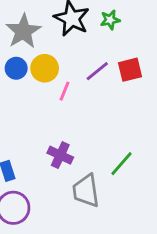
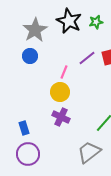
yellow circle: (45, 68) -> (60, 92), moved
gray trapezoid: (86, 191) -> (89, 152), moved, turned 60

